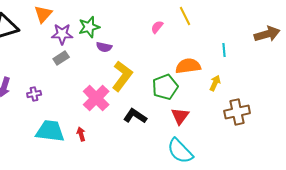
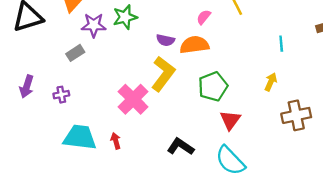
purple semicircle: (104, 47) -> (165, 40), moved
gray rectangle: (61, 58) -> (75, 53), moved
orange semicircle: (188, 66) -> (194, 45), moved
black L-shape: (135, 116) -> (180, 147), moved

